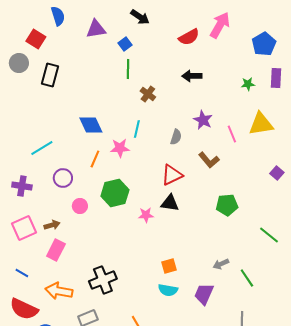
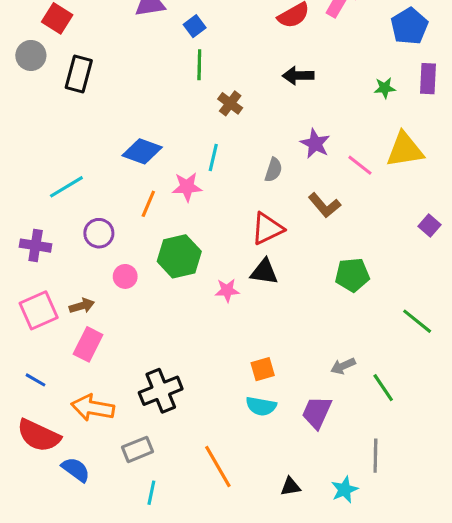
blue diamond: (91, 125) -> (142, 151), turned -45
pink line: (232, 134) -> (360, 165), turned -30

